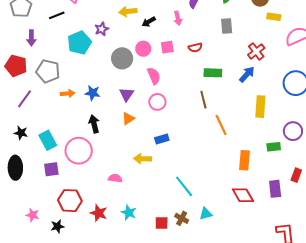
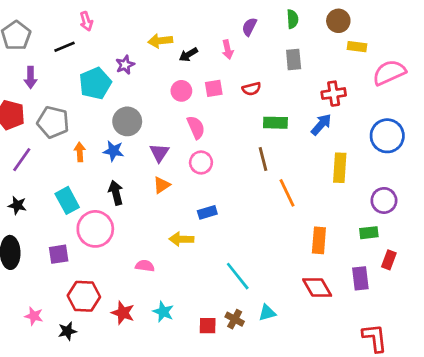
red cross: (256, 51) -> (334, 94), turned 30
gray circle: (122, 58) -> (127, 121), moved
orange arrow: (68, 94) -> (80, 152), turned -88
cyan rectangle: (48, 140) -> (67, 200), moved
green rectangle: (274, 147) -> (369, 233), moved

